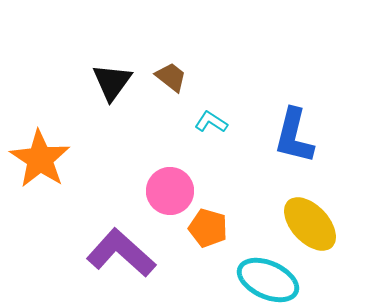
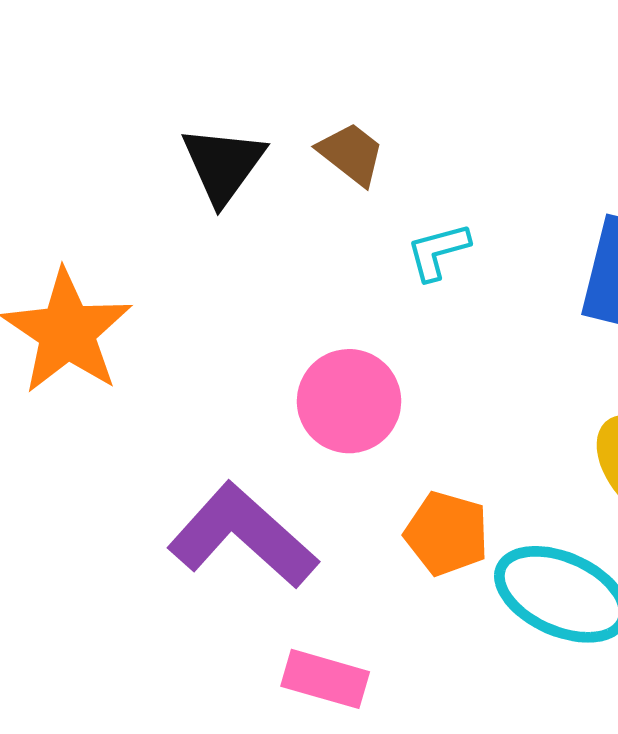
cyan L-shape: (211, 122) -> (438, 251), turned -48
orange pentagon: (208, 228) -> (447, 534), moved

